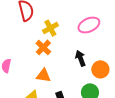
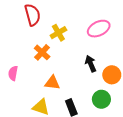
orange cross: (43, 47) -> (42, 52), moved

